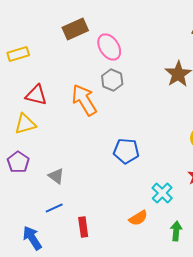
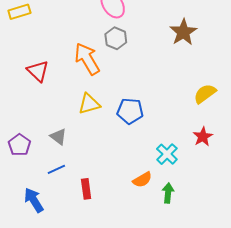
red triangle: (36, 95) -> (38, 71), moved, turned 30
yellow triangle: (25, 124) -> (89, 104), moved
purple pentagon: (18, 162) -> (19, 145), moved
green arrow: (176, 231) -> (168, 193), moved

